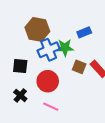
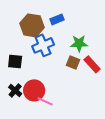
blue rectangle: (84, 32) -> (57, 19), moved
green star: (65, 48) -> (79, 43), moved
red circle: (48, 81) -> (34, 90), moved

